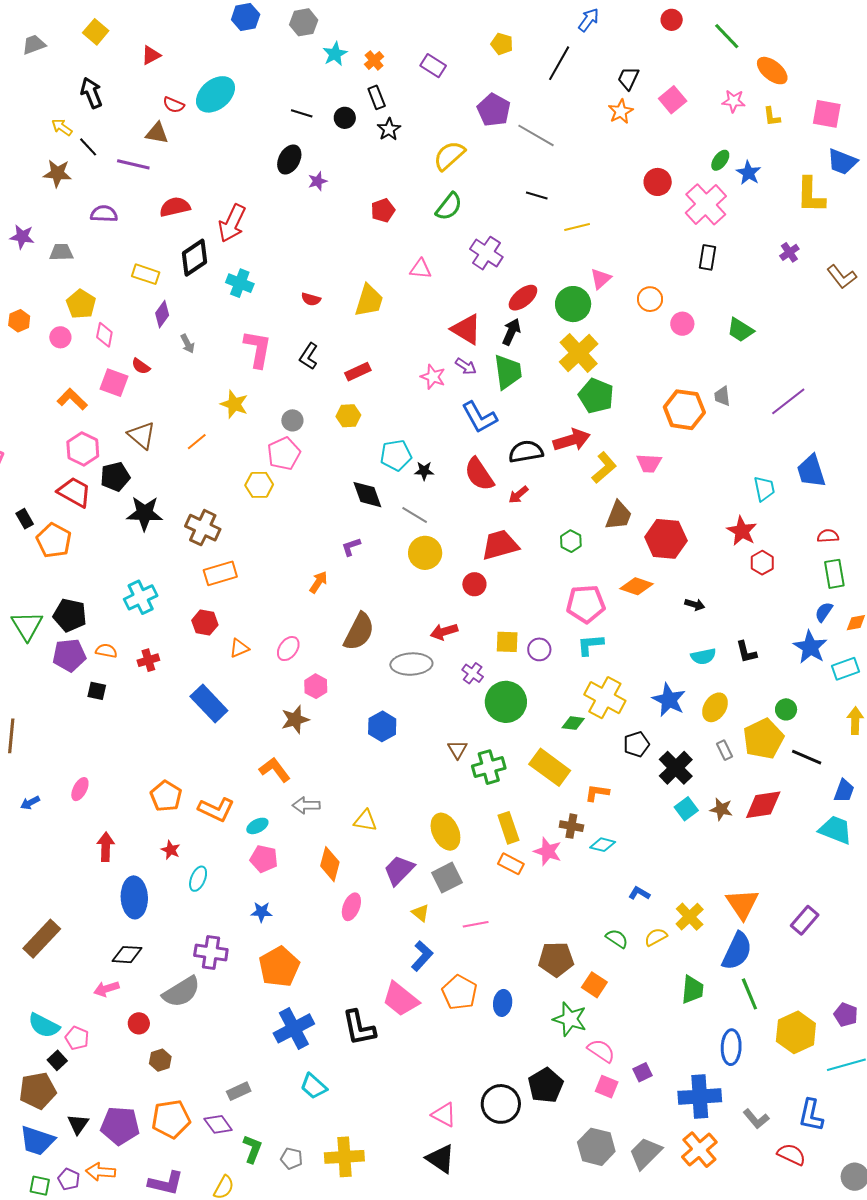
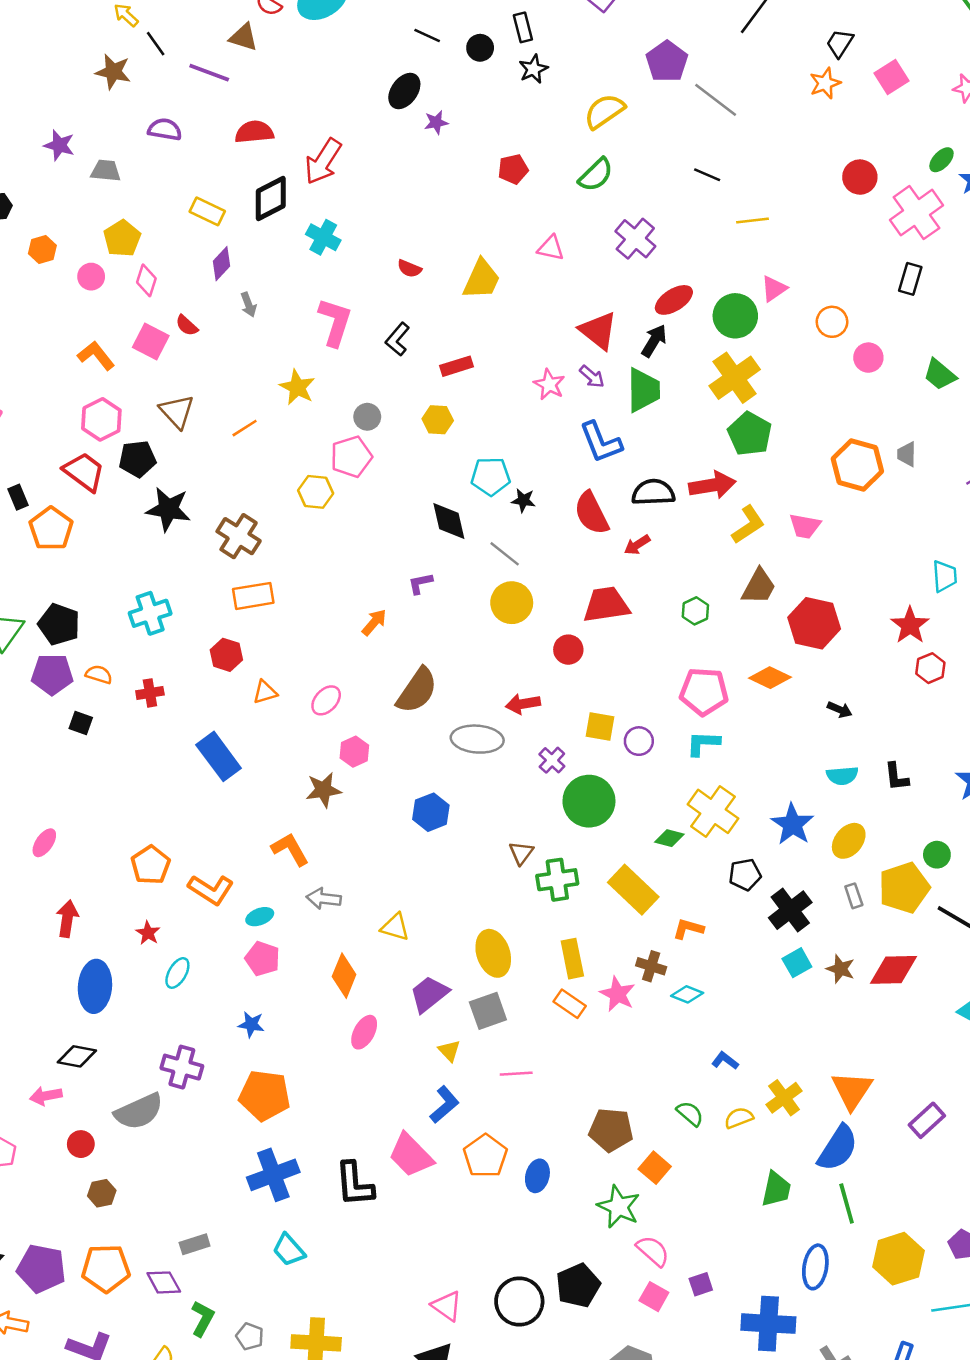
orange pentagon: (279, 967) -> (265, 1095), turned 30

